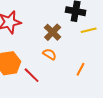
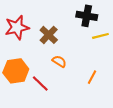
brown cross: (53, 32) -> (49, 35), moved

